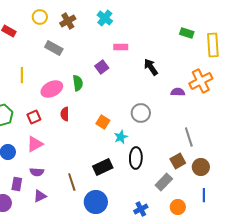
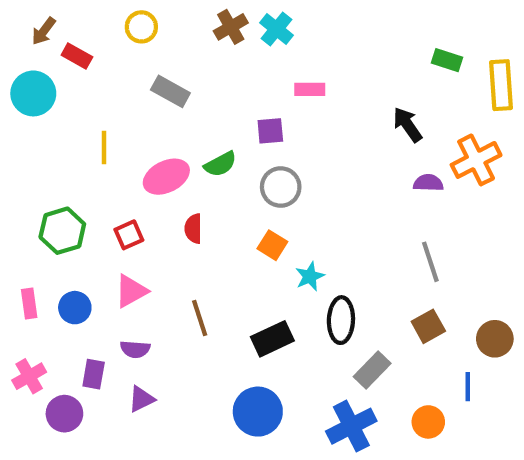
brown cross: (68, 21) -> (231, 27), moved
purple square: (102, 67) -> (270, 131), turned 32
black arrow: (151, 67) -> (407, 125), moved
green semicircle: (78, 83) -> (220, 164), turned 70
gray circle: (141, 113) -> (281, 187), moved
gray line: (189, 137) -> (430, 262), moved
brown circle: (201, 167) -> (495, 339), moved
brown line: (72, 182) -> (200, 318), moved
gray rectangle: (164, 182) -> (372, 370), moved
blue line: (204, 195) -> (468, 387), moved
blue cross: (141, 209) -> (351, 426), size x1.6

